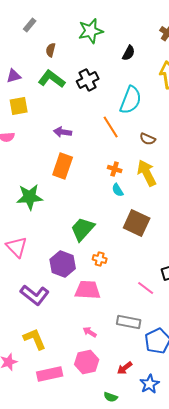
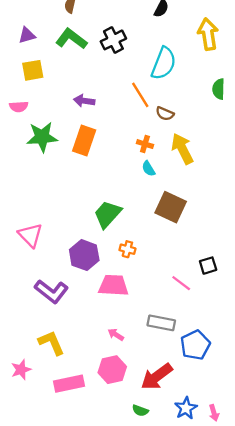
brown semicircle: (148, 139) -> (165, 114), moved
green star: (30, 197) -> (42, 137), moved
red arrow: (125, 368) -> (157, 377), size x1.8
blue star: (150, 384) -> (186, 408), moved

